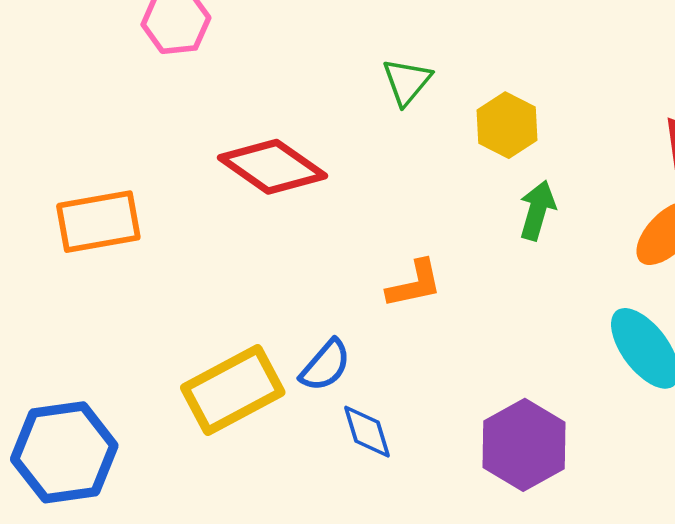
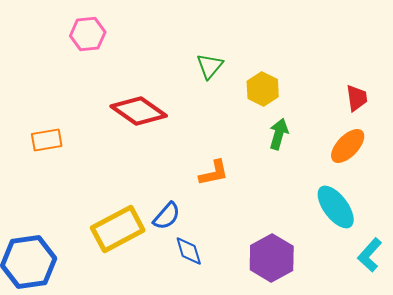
orange rectangle: (98, 222) -> (47, 140), size x0.7

